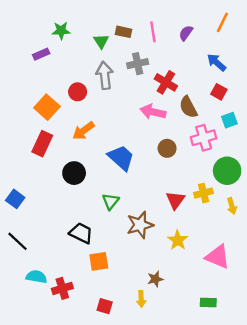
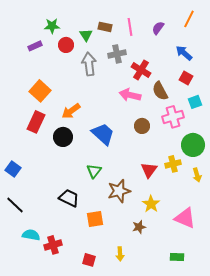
red circle: (78, 92) -> (66, 45), moved
black circle: (74, 173) -> (63, 137), moved
orange square: (99, 261) -> (95, 219), moved
brown star: (155, 279) -> (139, 227), moved

